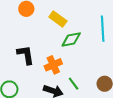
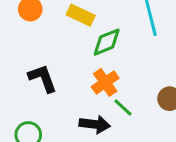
orange cross: (53, 65) -> (105, 82), moved

